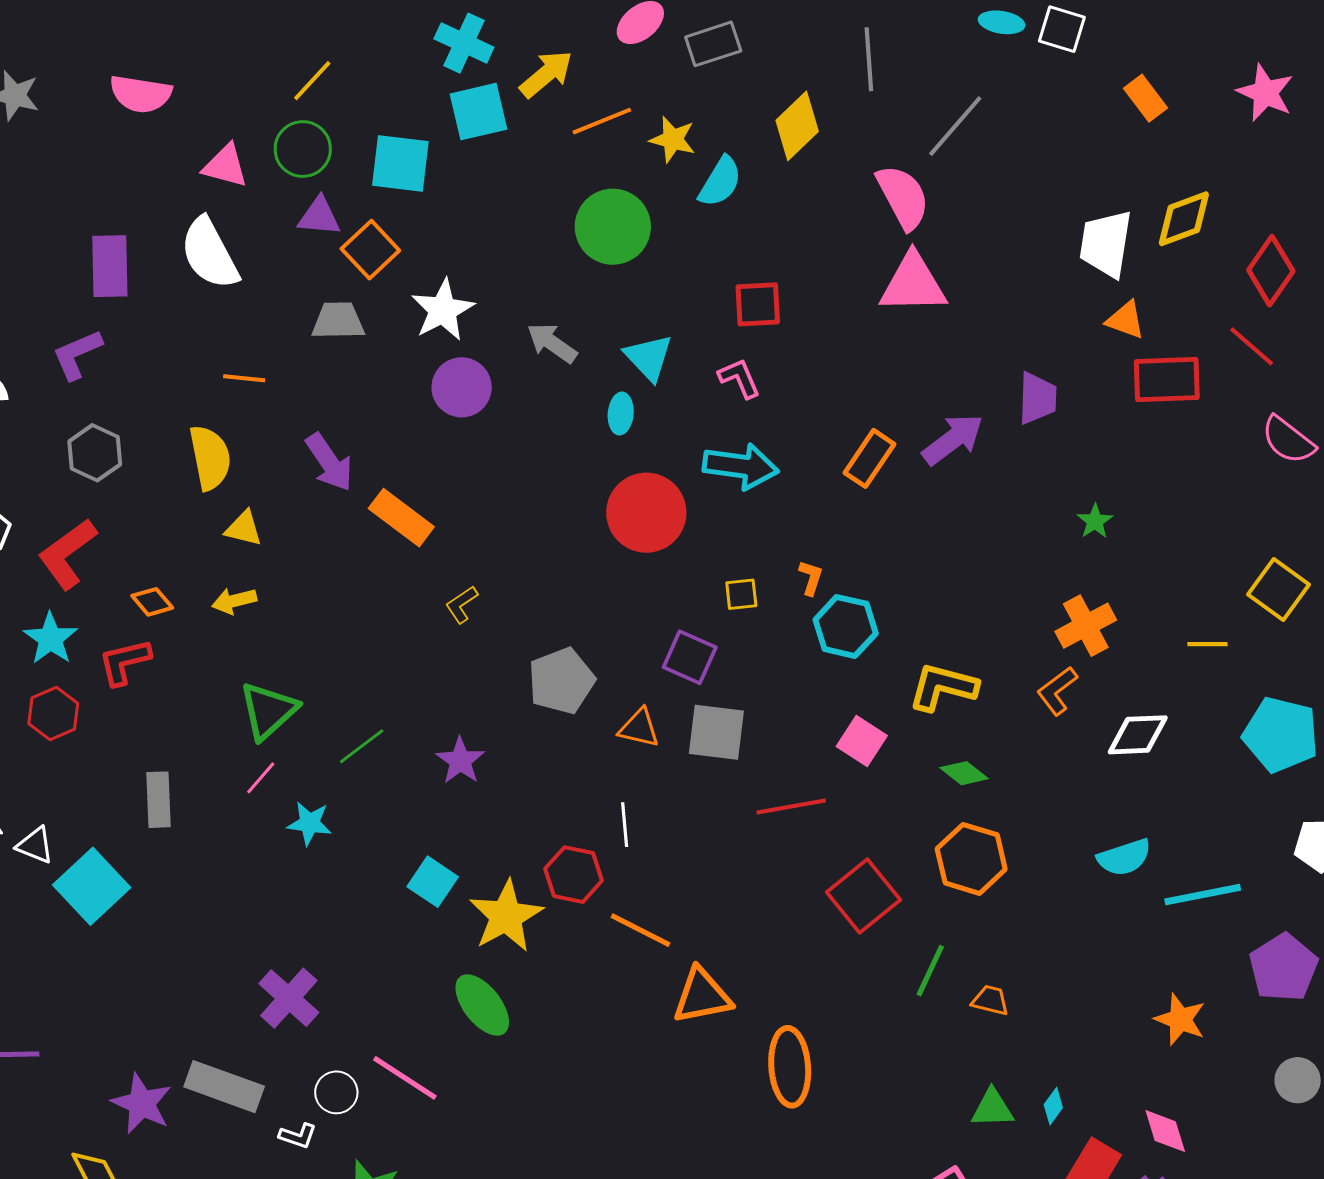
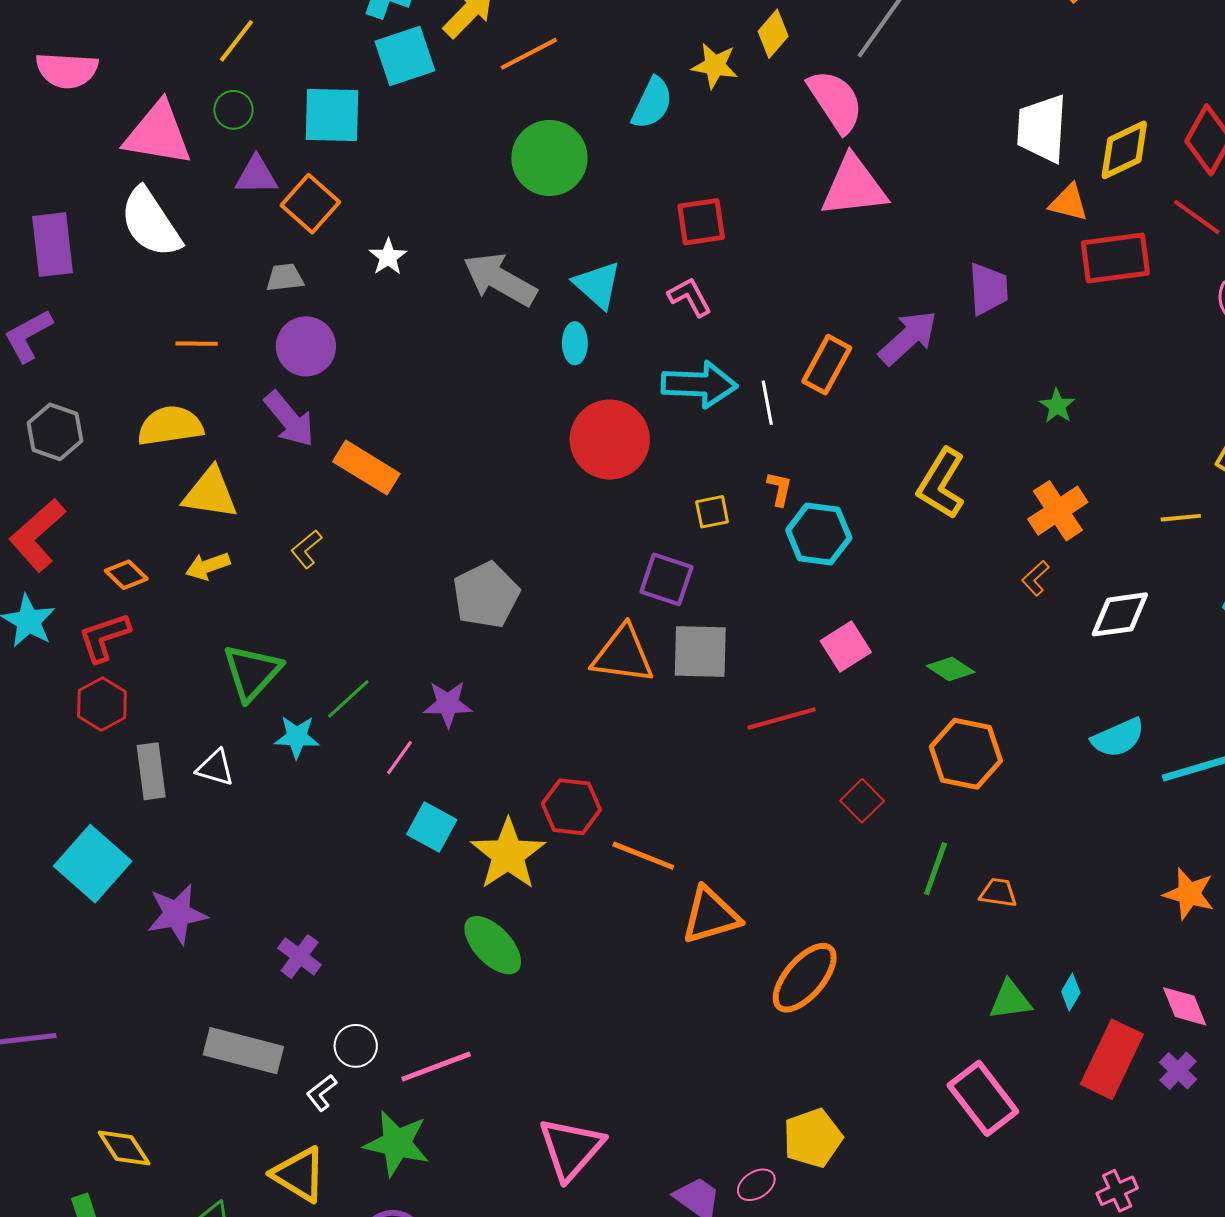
yellow diamond: (797, 126) -> (773, 34), moved, size x0.7
yellow star: (673, 139) -> (715, 66), moved
green circle: (303, 149) -> (233, 110), size x0.7
pink triangle: (225, 166) -> (158, 134), size x1.5
yellow diamond: (1184, 219) -> (1124, 150), moved
white star: (443, 310) -> (388, 257), size x0.6
gray trapezoid: (338, 321) -> (285, 278), size x0.7
gray arrow: (552, 343) -> (500, 280), size x1.4
purple circle: (462, 387) -> (306, 346), moved
yellow semicircle: (210, 458) -> (170, 426), turned -82
yellow triangle: (244, 528) -> (210, 493), size x1.5
yellow L-shape: (462, 604) -> (306, 549), moved
gray pentagon: (561, 681) -> (486, 595), moved
yellow L-shape: (943, 687) -> (941, 484), moved, turned -68
orange L-shape: (1057, 691) -> (1035, 578), size x0.7
red hexagon: (53, 714) -> (102, 704), moved
orange triangle: (639, 728) -> (623, 655), size x1.5
pink square: (862, 741) -> (846, 646), turned 30
purple star: (460, 761) -> (448, 704), turned -30
pink line: (261, 778) -> (399, 758), moved
cyan star: (309, 823) -> (297, 737), moved
white line: (625, 825) -> (767, 403), moved
white triangle: (35, 845) -> (215, 768), moved
red square: (863, 896) -> (862, 801), size x0.6
purple cross: (289, 998) -> (300, 956), size x0.7
orange ellipse: (790, 1067) -> (805, 978), turned 50
pink line: (405, 1078) -> (436, 1067), moved, turned -48
purple star: (142, 1104) -> (177, 914), moved, turned -30
white L-shape: (298, 1136) -> (322, 1093), turned 129

